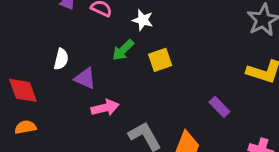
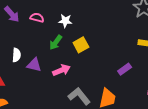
purple rectangle: (219, 107) -> (125, 69), turned -72
pink arrow: (105, 108) -> (61, 70), moved

